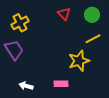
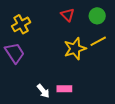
yellow star: (79, 61) -> (75, 49), moved
white arrow: (26, 86) -> (43, 91), moved, turned -144

